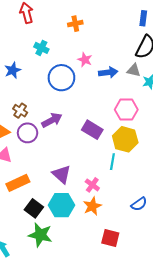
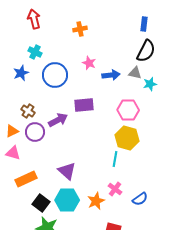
cyan cross: (41, 48) -> (35, 52), moved
blue circle: (61, 78) -> (55, 75), moved
purple rectangle: (92, 130) -> (84, 105), moved, turned -36
pink cross: (92, 185) -> (115, 189), moved

